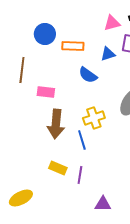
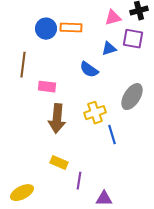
orange rectangle: (73, 46) -> (71, 28), moved
blue line: (82, 140) -> (112, 135), moved
purple line: (80, 175) -> (79, 181), moved

